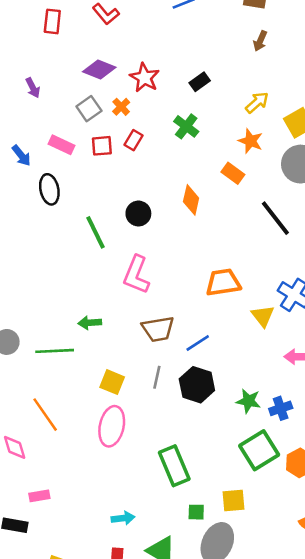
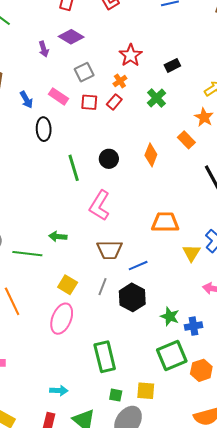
purple diamond: (99, 70) -> (71, 37), moved
orange cross: (121, 107) -> (120, 81), moved

